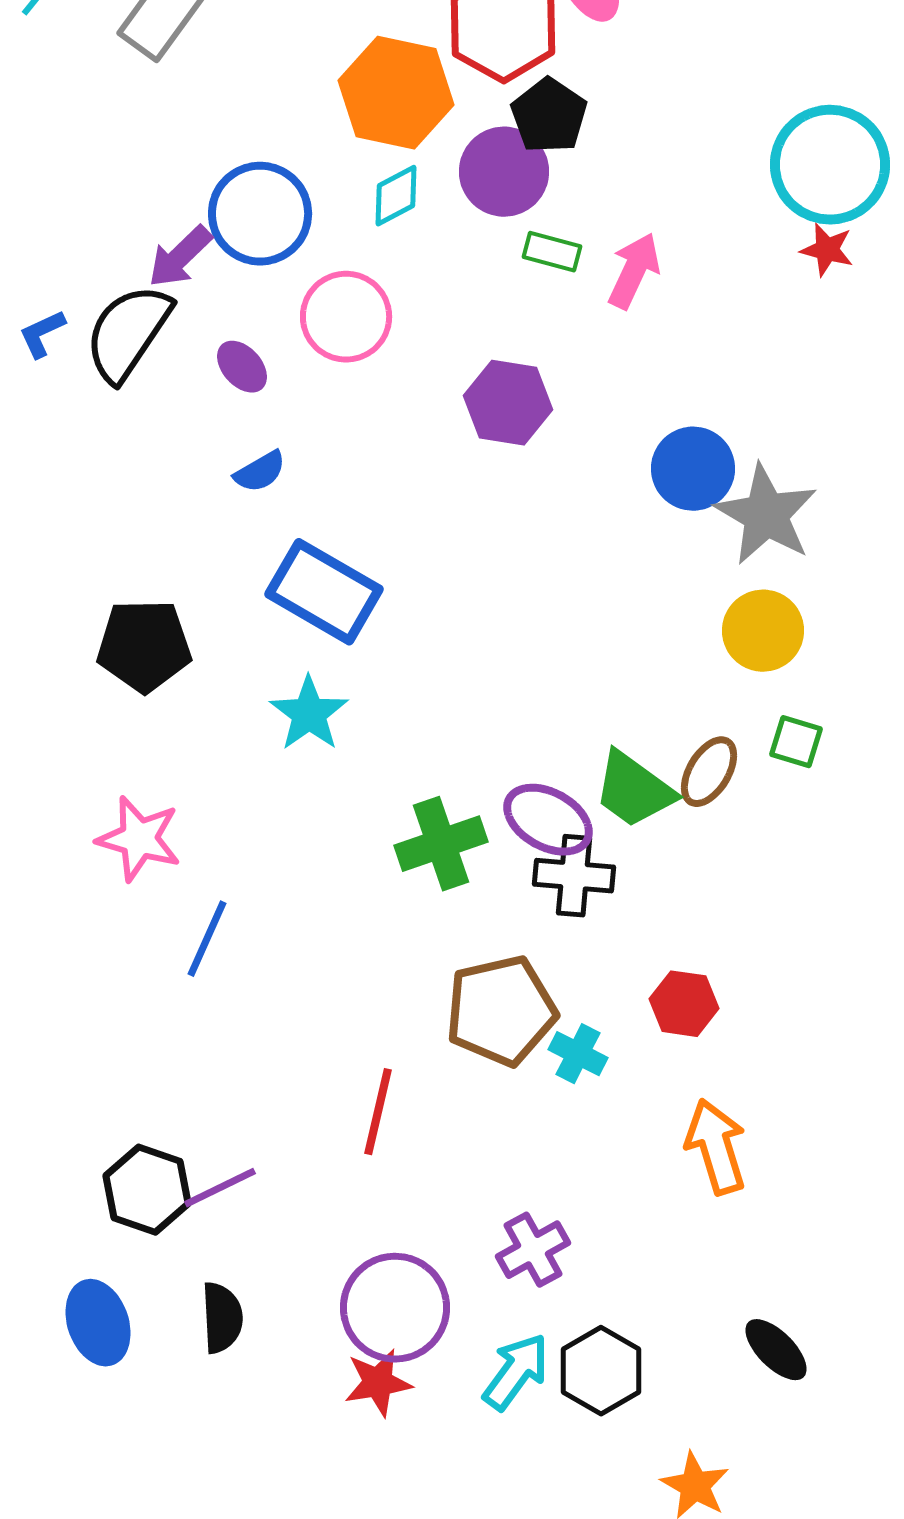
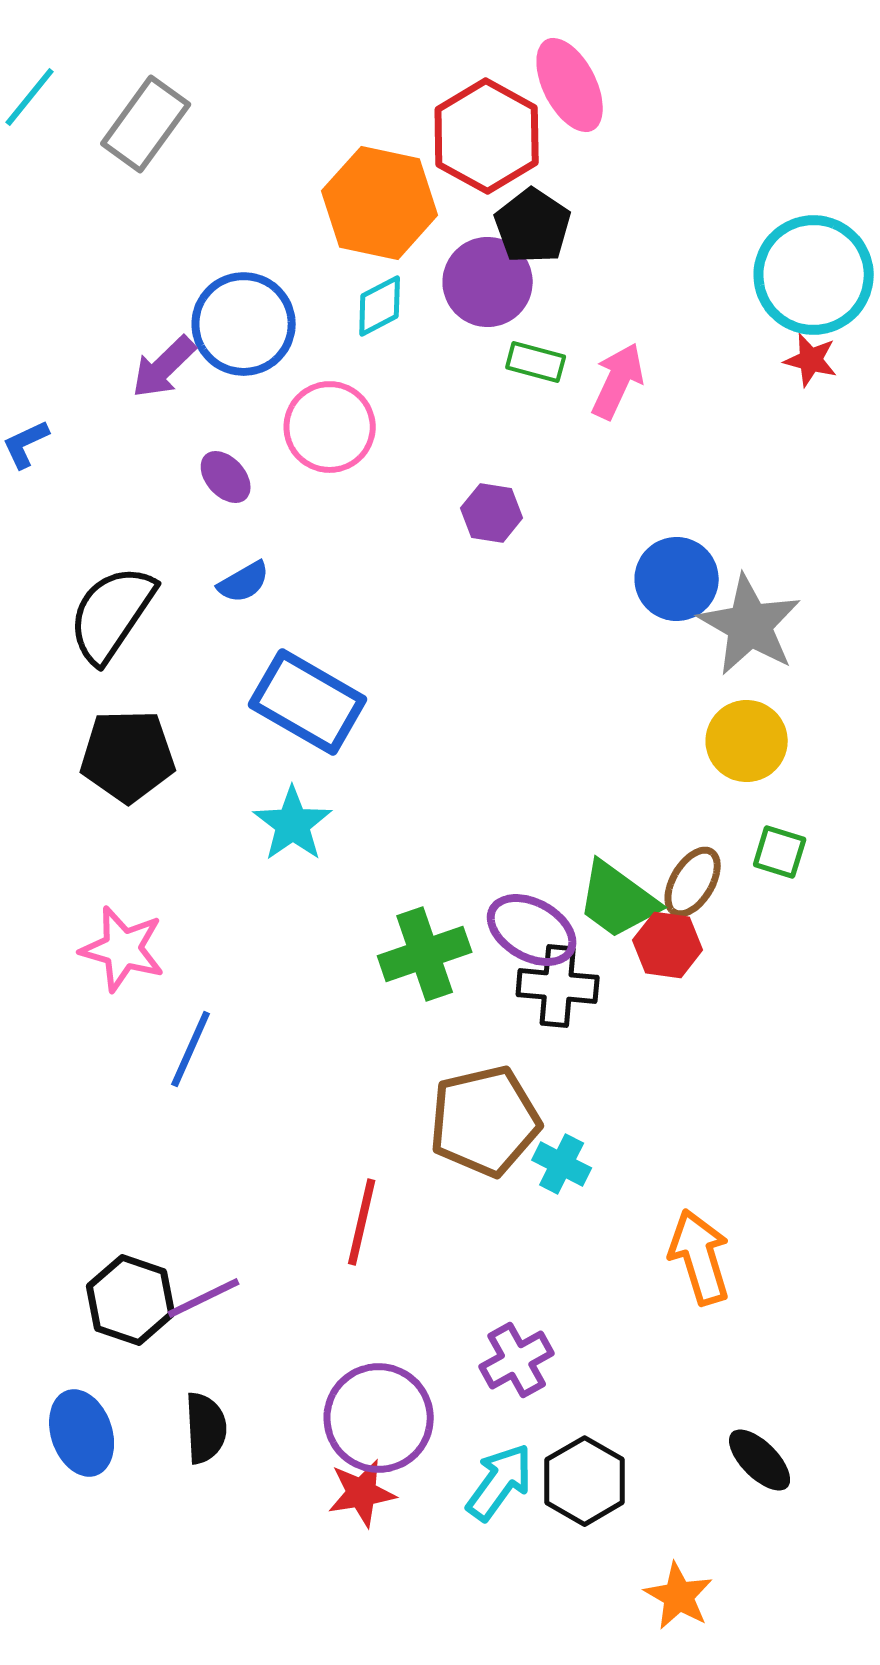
black semicircle: (128, 333) -> (112, 614), moved
purple hexagon: (508, 403) -> (492, 513), size x0.7
red hexagon: (684, 1004) -> (668, 945), moved

